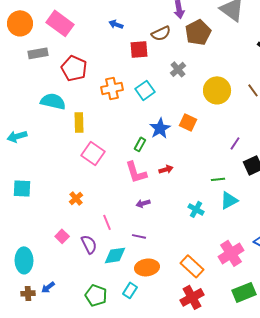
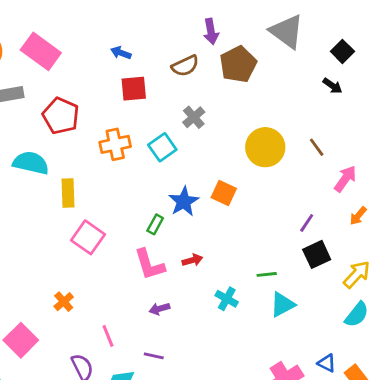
red square: (139, 49) -> (134, 89), moved
gray cross: (178, 69) -> (194, 117), moved
purple line: (235, 143) -> (307, 223), moved
cyan cross: (196, 209) -> (227, 299), moved
pink square: (62, 236) -> (21, 340), moved, size x1.6

